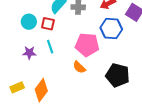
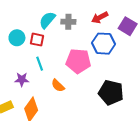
purple star: (29, 53) -> (22, 80), moved
orange semicircle: (79, 67) -> (58, 86), moved

